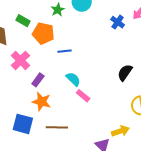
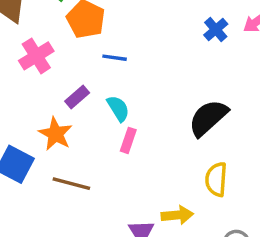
black semicircle: (125, 73) -> (208, 118), size x1.4
purple rectangle: (38, 80) -> (77, 97), moved
pink rectangle: (83, 96) -> (128, 140), turned 56

